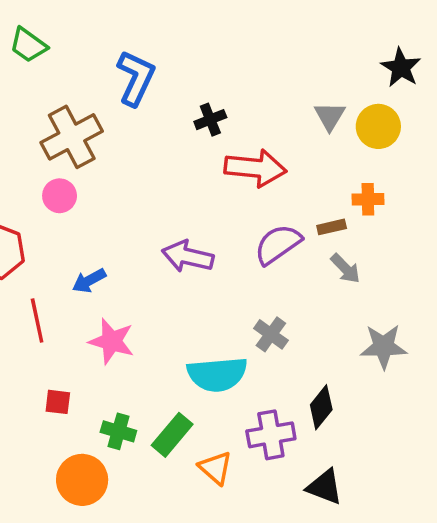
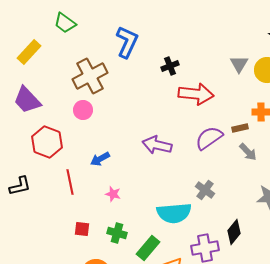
pink star: (112, 341) -> (113, 194), size x0.6
green cross: (118, 431) -> (117, 233), moved

